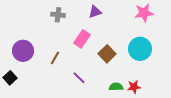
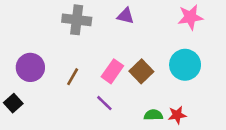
purple triangle: (95, 12) -> (126, 16), turned 32
gray cross: (58, 15) -> (77, 20), size x1.5
pink rectangle: (82, 39) -> (112, 71), moved

